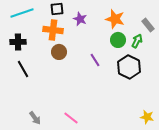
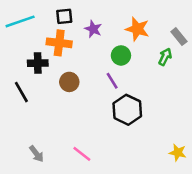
green circle: (118, 40) -> (121, 55), moved
black cross: (18, 42) -> (38, 63), moved
brown circle: (59, 52) -> (69, 82), moved
black hexagon: (129, 67) -> (127, 110), moved

